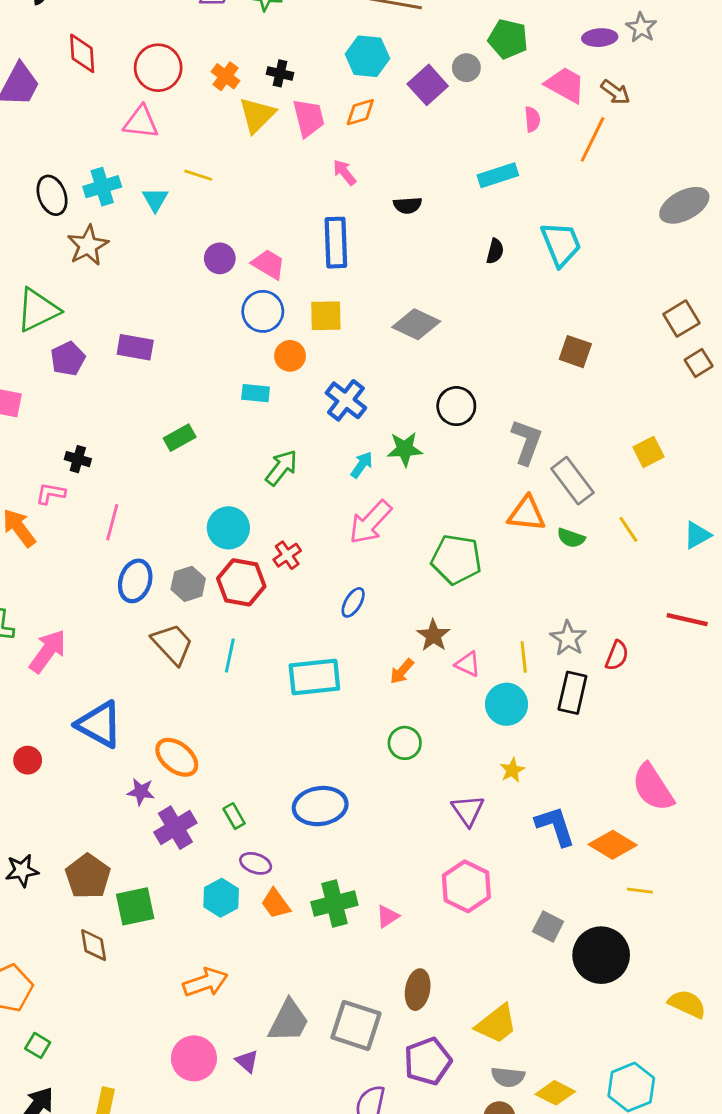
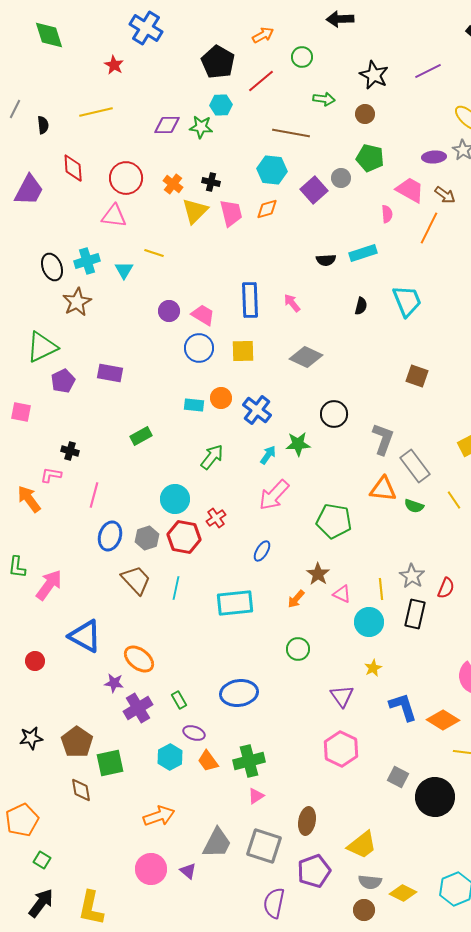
pink arrow: (344, 172) -> (292, 303), moved
black semicircle: (408, 205) -> (326, 260), moved
orange circle: (290, 356) -> (221, 398), moved
pink triangle: (388, 916) -> (256, 796), moved

